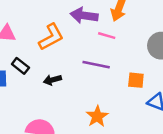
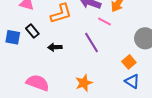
purple line: (96, 65) -> (92, 42), turned 35
orange square: (136, 80) -> (129, 62), moved, turned 32

